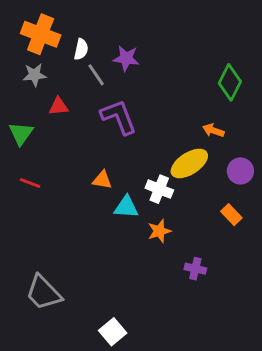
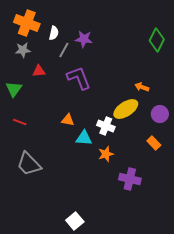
gray line: (96, 75) -> (64, 50), turned 63
green diamond: (230, 82) -> (157, 40), moved
purple cross: (195, 269) -> (130, 179), size x1.5
gray trapezoid: (44, 293) -> (29, 164), moved

